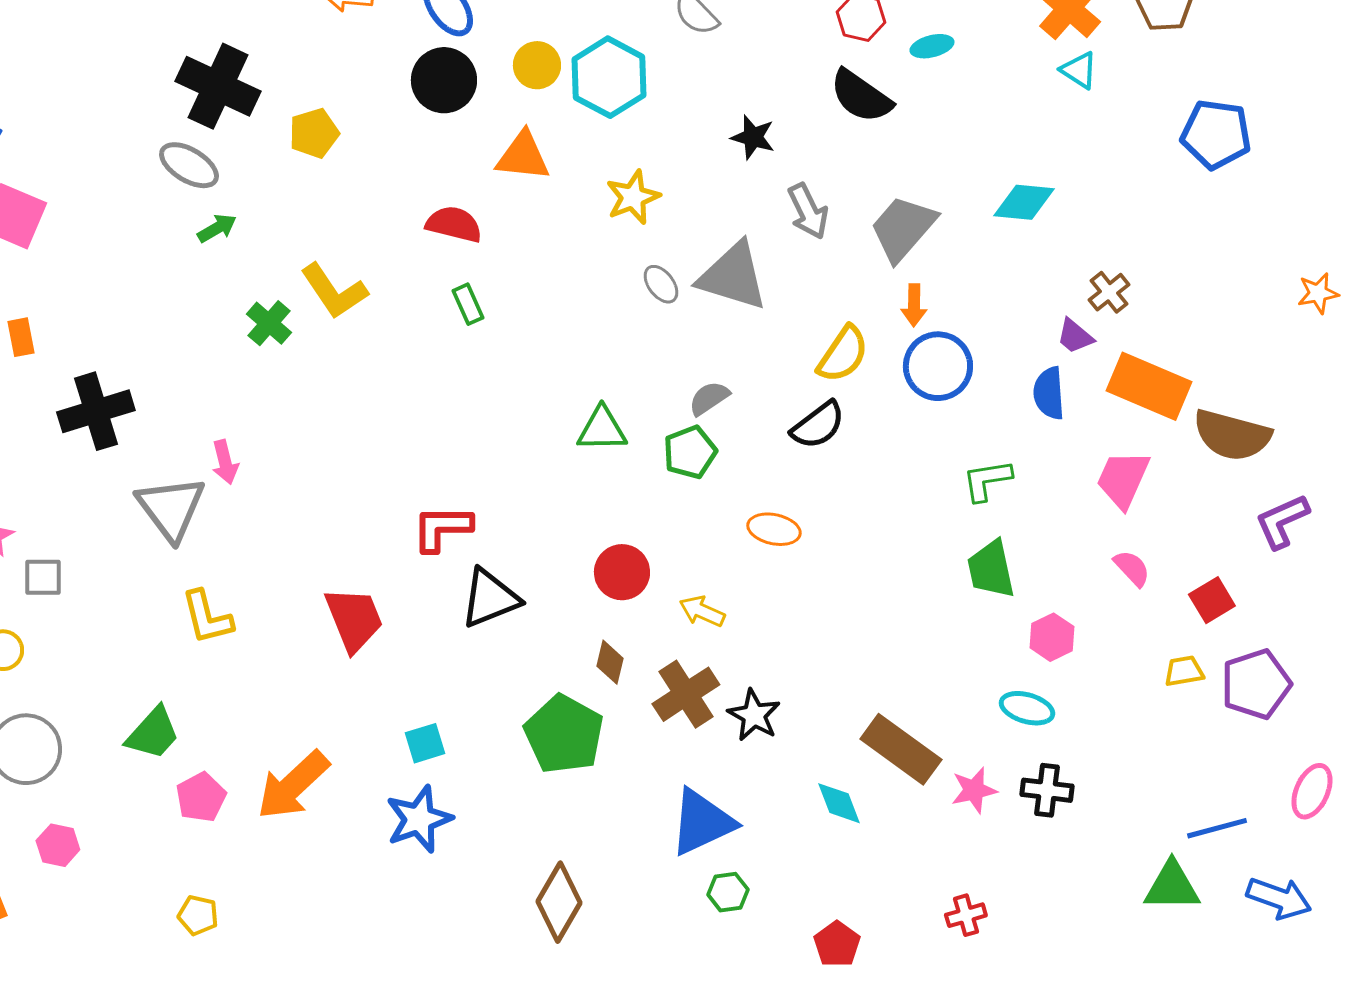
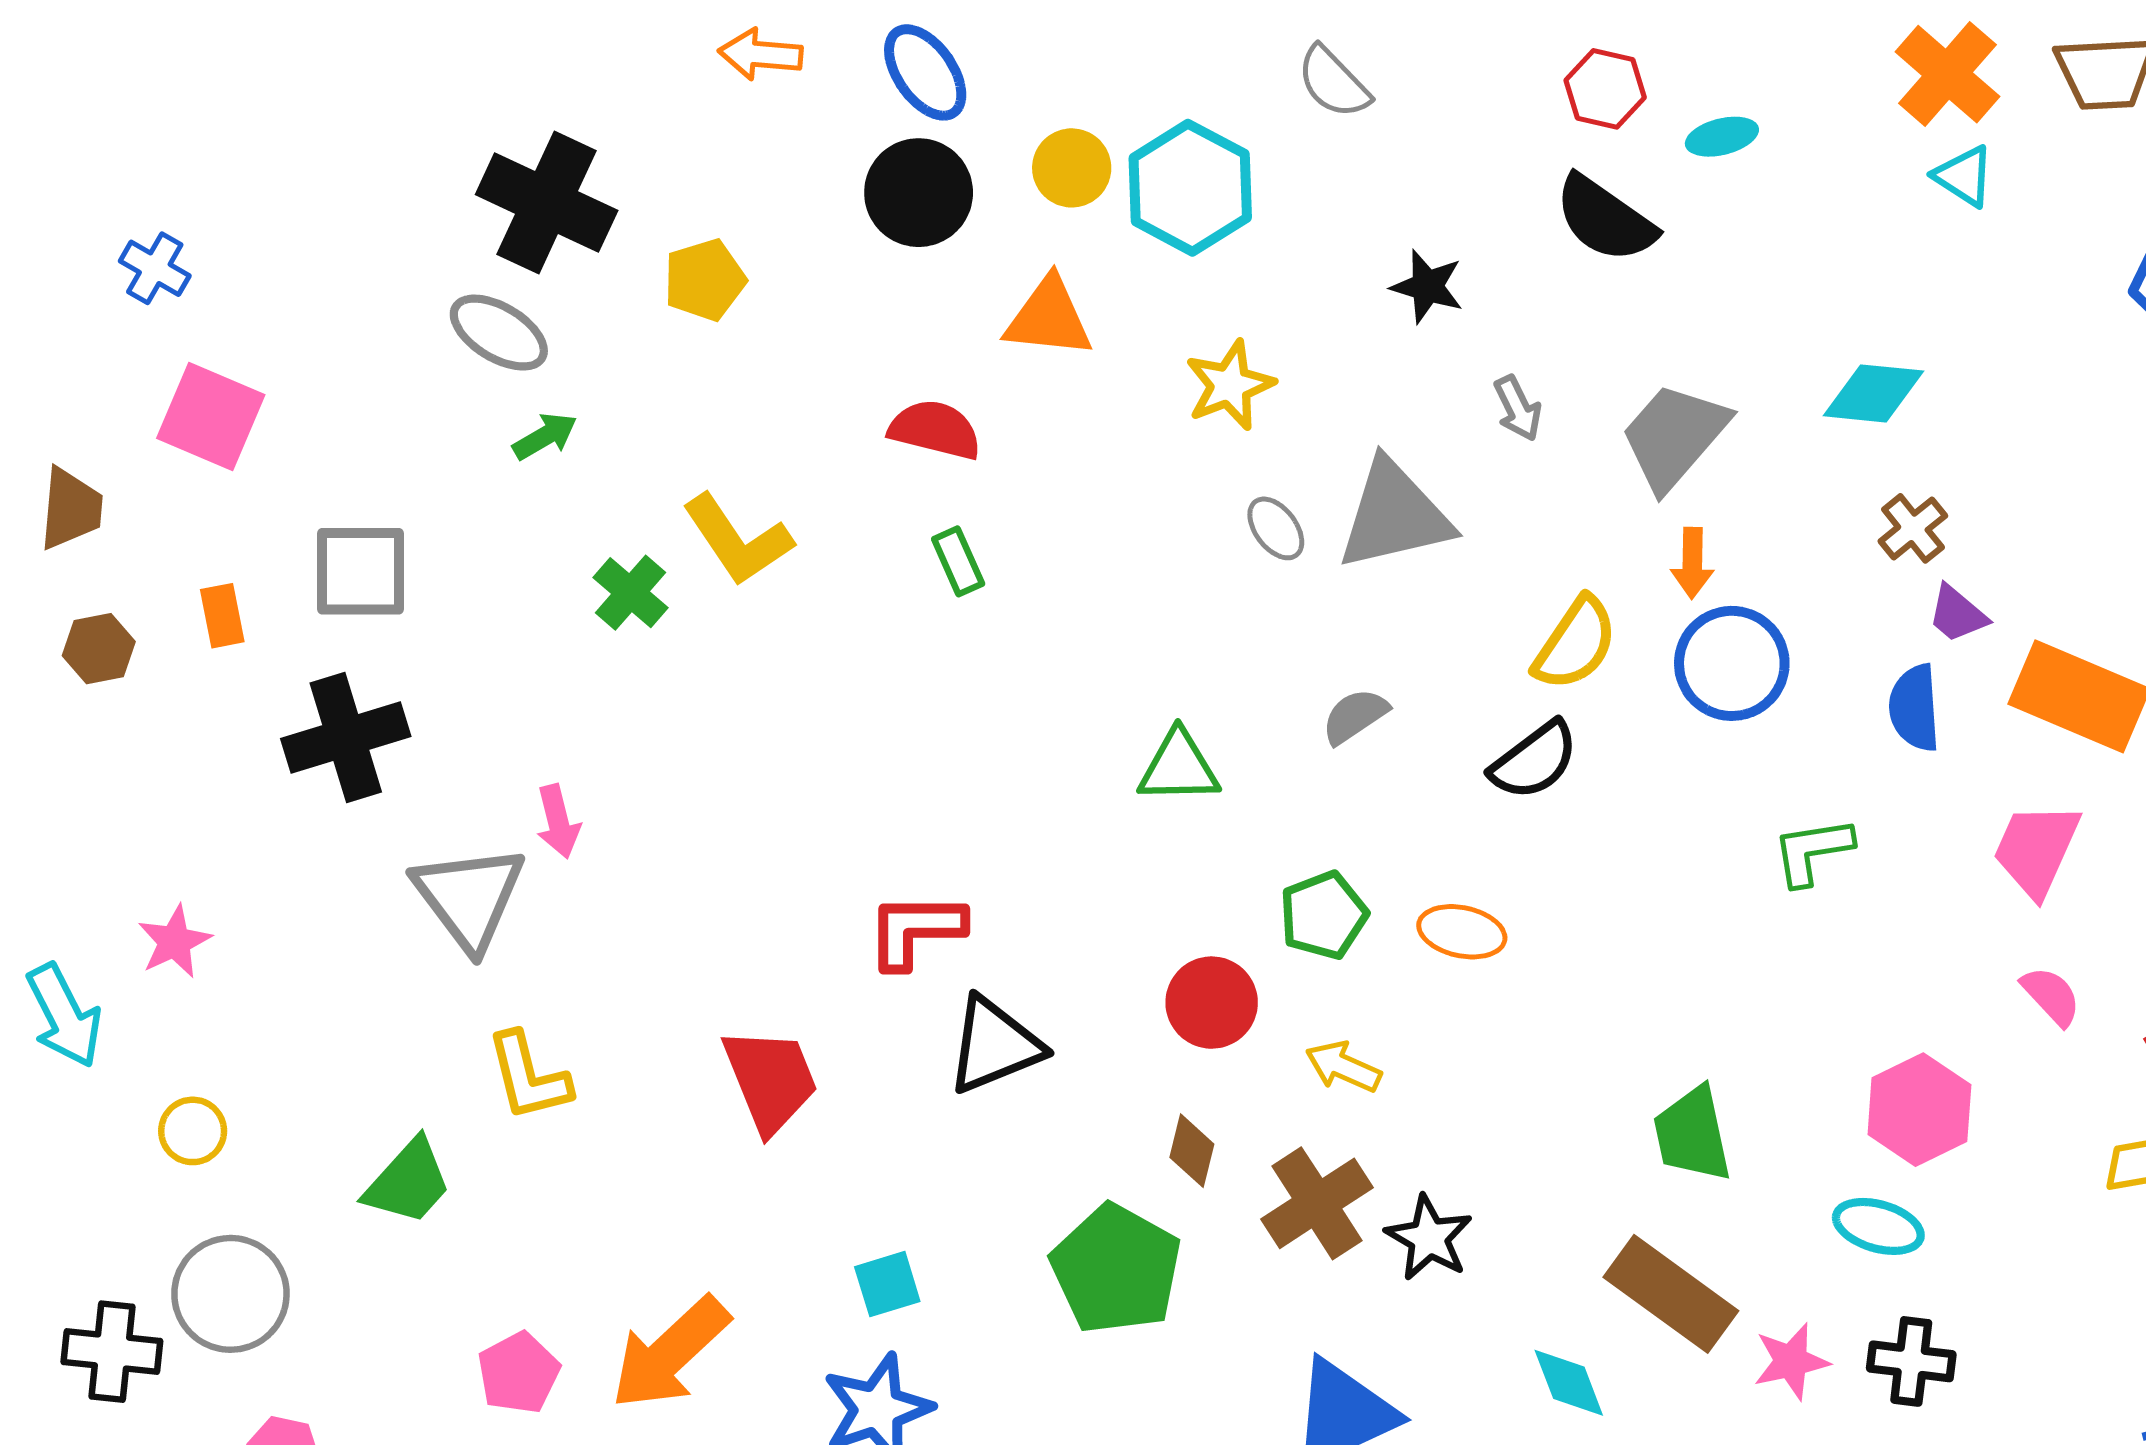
gray arrow: (808, 211) -> (1518, 408), size x0.7
gray triangle: (733, 276) -> (1394, 515), turned -30
brown cross: (1109, 292) -> (1913, 528), moved
green pentagon: (690, 452) -> (1324, 915), moved
green trapezoid: (991, 569) -> (1692, 1134), moved
gray square: (43, 577) -> (361, 571), moved, size x1.5
pink hexagon: (1052, 637) -> (1919, 1110), size x1.4
green trapezoid: (153, 733) -> (408, 1182), moved

